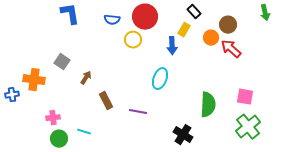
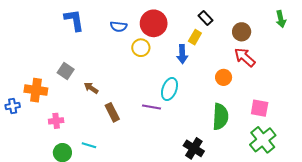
orange circle: (211, 38) -> (224, 77), moved
brown arrow: (86, 78) -> (91, 88), turned -88
purple line: (138, 112) -> (151, 107), moved
pink cross: (53, 118) -> (56, 121), moved

